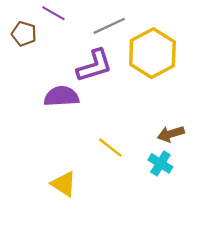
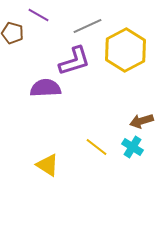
yellow line: (110, 148) -> (96, 147), moved

